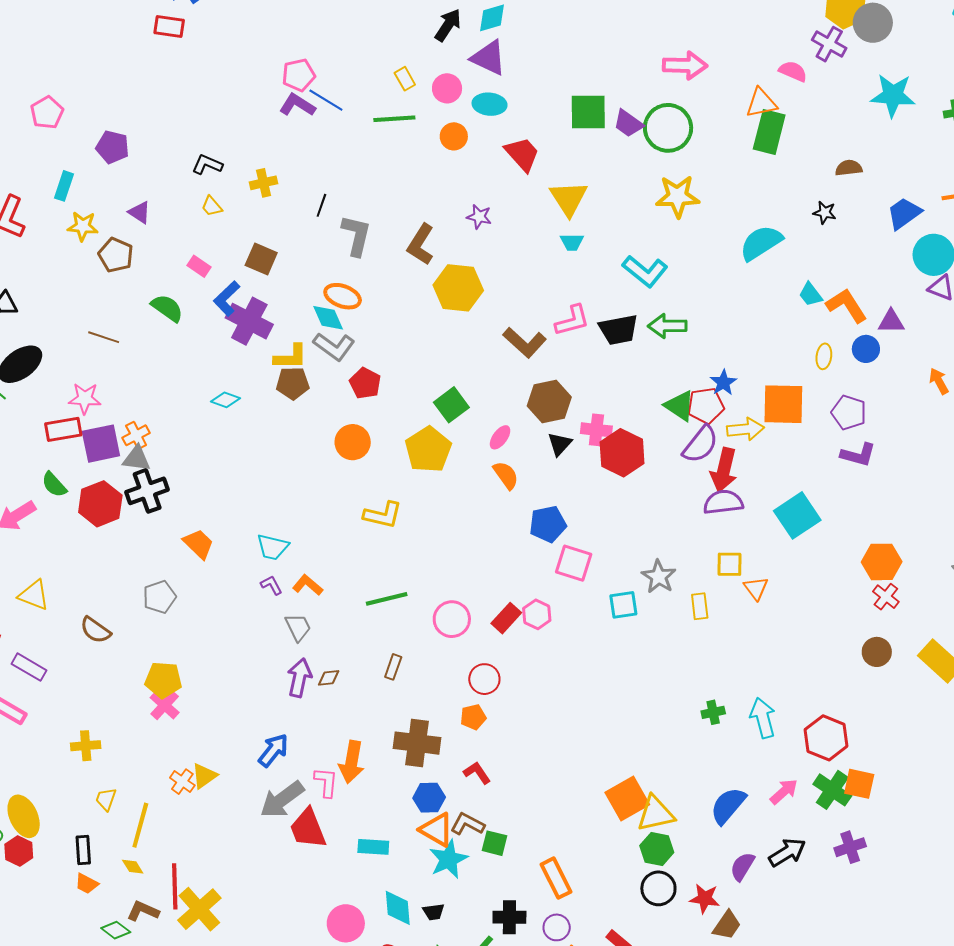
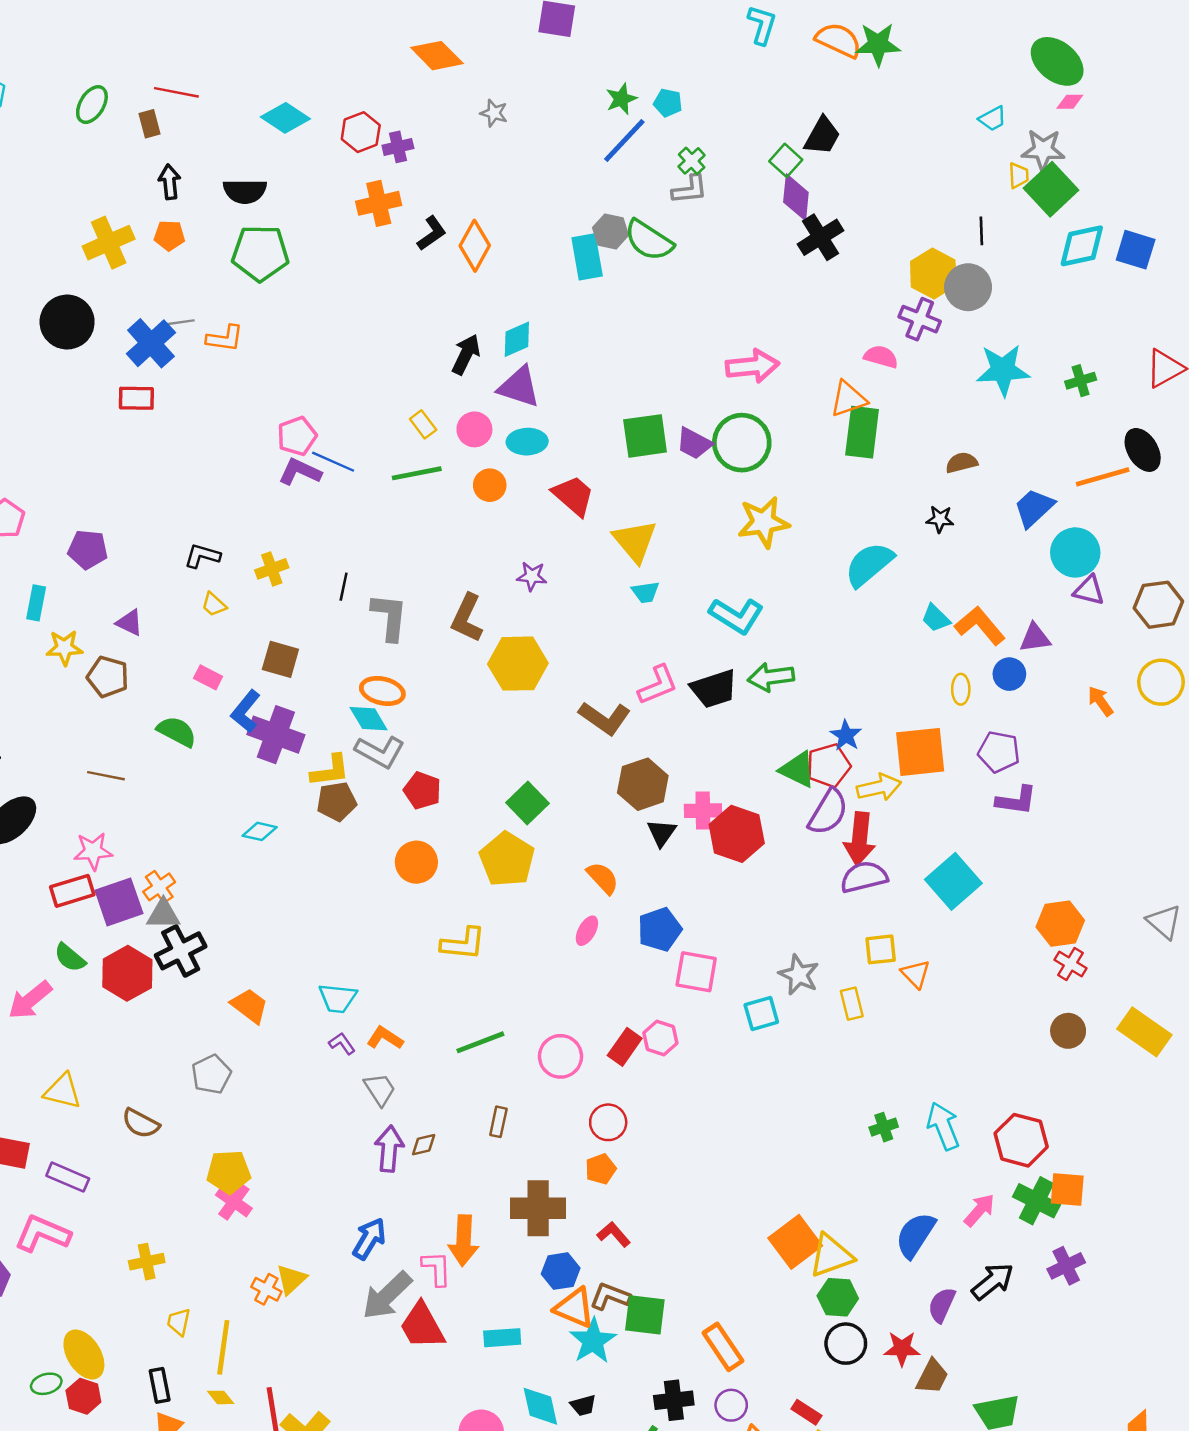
pink ellipse: (500, 437) -> (587, 931), moved
green square: (494, 843) -> (645, 1315), size x1.4

